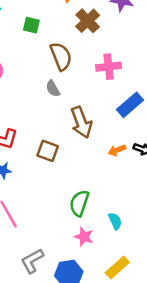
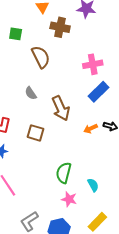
brown cross: (88, 21) -> (60, 27), turned -30
pink cross: (109, 67) -> (93, 64), moved
gray semicircle: (53, 89) -> (31, 93), moved

